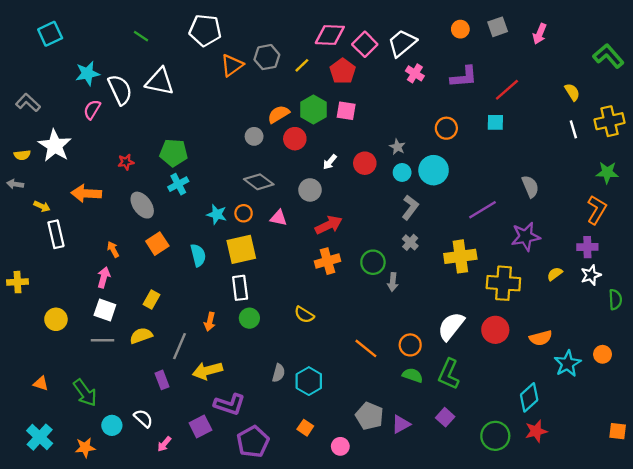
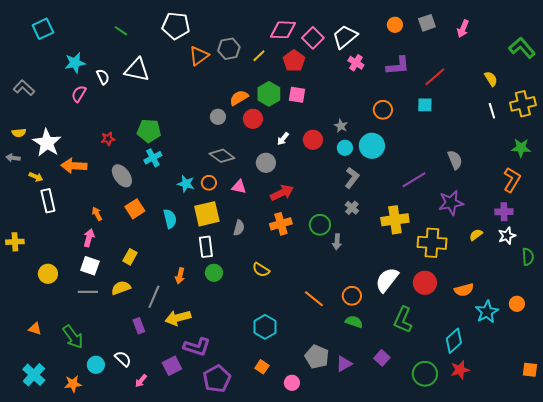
white semicircle: (120, 90) -> (103, 77), size x0.6
white star: (55, 146) -> (47, 143), moved
gray semicircle: (279, 373) -> (239, 228), moved
green L-shape: (449, 374) -> (403, 320), moved

